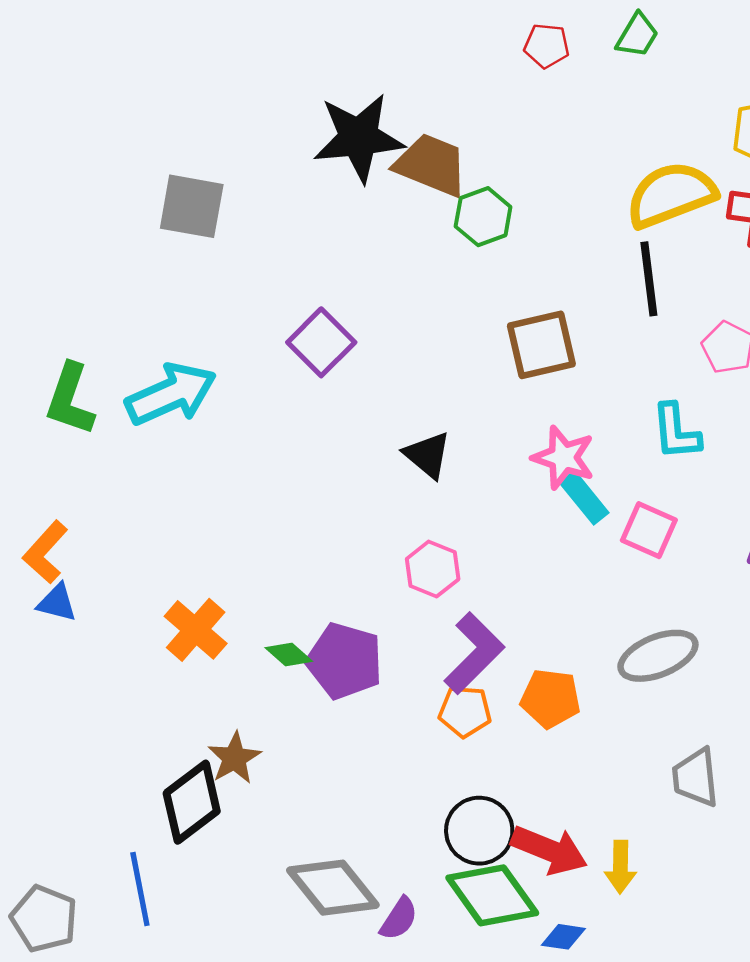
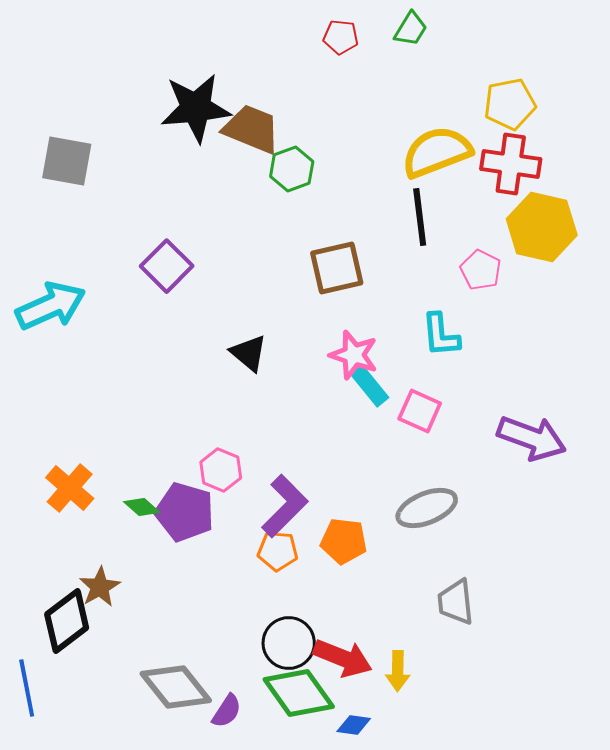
pink hexagon: (433, 569) -> (221, 470), moved

